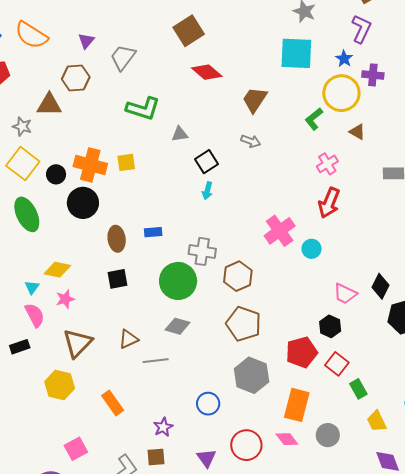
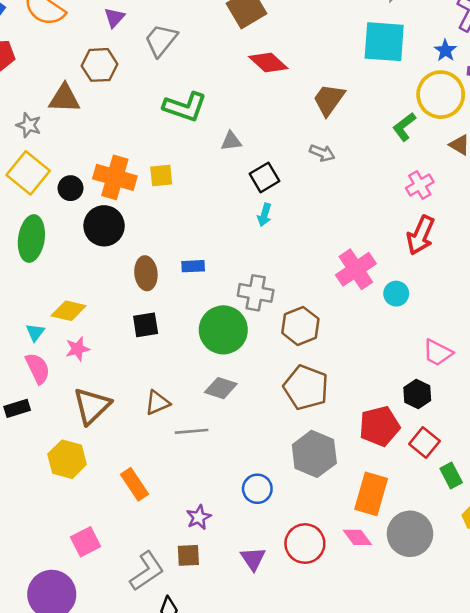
green ellipse: (27, 214) -> (31, 239), turned 32
gray circle: (328, 435) -> (410, 534), size x1.5

